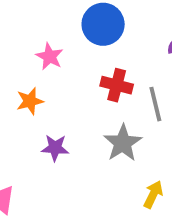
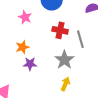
orange star: (30, 101) -> (22, 47), moved
yellow arrow: (153, 194) -> (65, 84), moved

